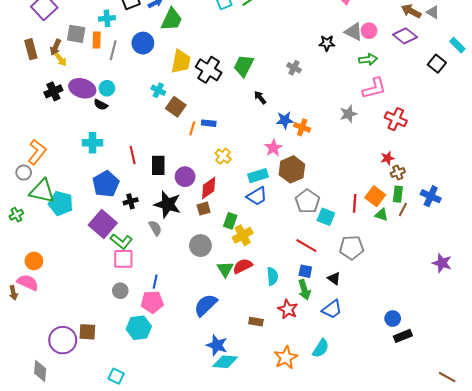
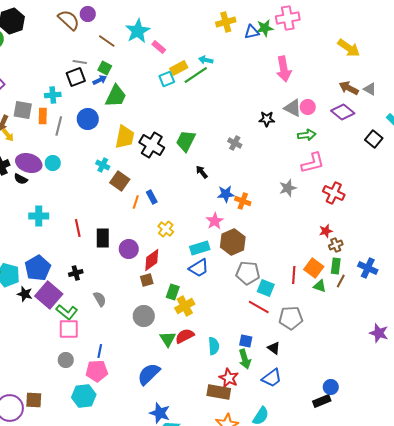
black semicircle: (101, 105) -> (21, 179), moved
blue rectangle: (209, 123) -> (152, 197), turned 56
blue pentagon: (106, 184) -> (38, 268), moved
gray pentagon: (307, 201) -> (248, 273), turned -30
black star: (168, 204) -> (25, 294), moved, size x0.6
red line: (306, 246) -> (259, 307), moved
brown rectangle: (256, 322) -> (219, 392), moved, size x1.6
black rectangle: (403, 336) -> (322, 401), moved

